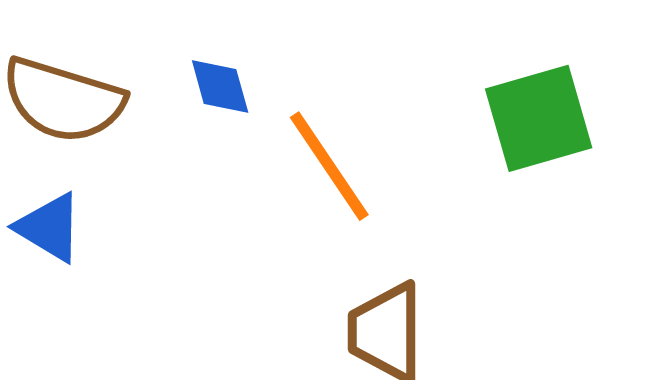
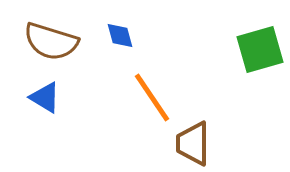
orange line: (329, 166) -> (152, 98), moved

